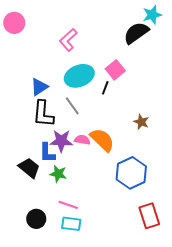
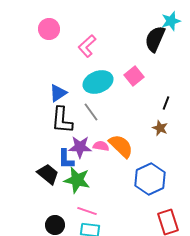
pink circle: (14, 23) -> (49, 29), moved
black semicircle: (136, 33) -> (155, 39), turned -32
black line: (105, 88) -> (166, 103), moved
green star: (58, 174) -> (77, 180), size x1.5

